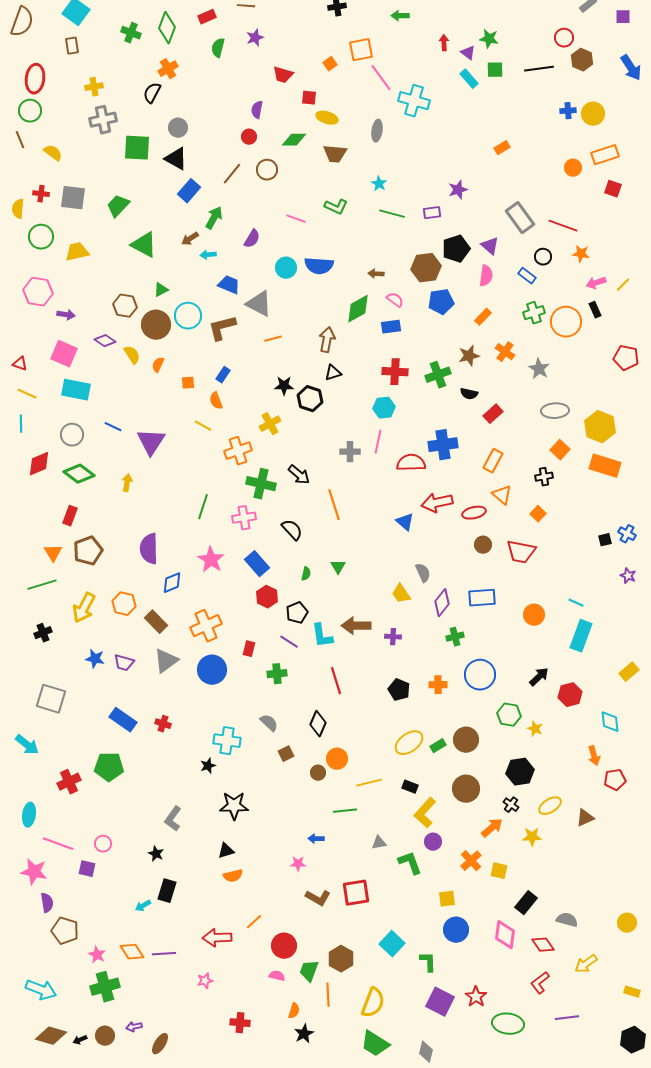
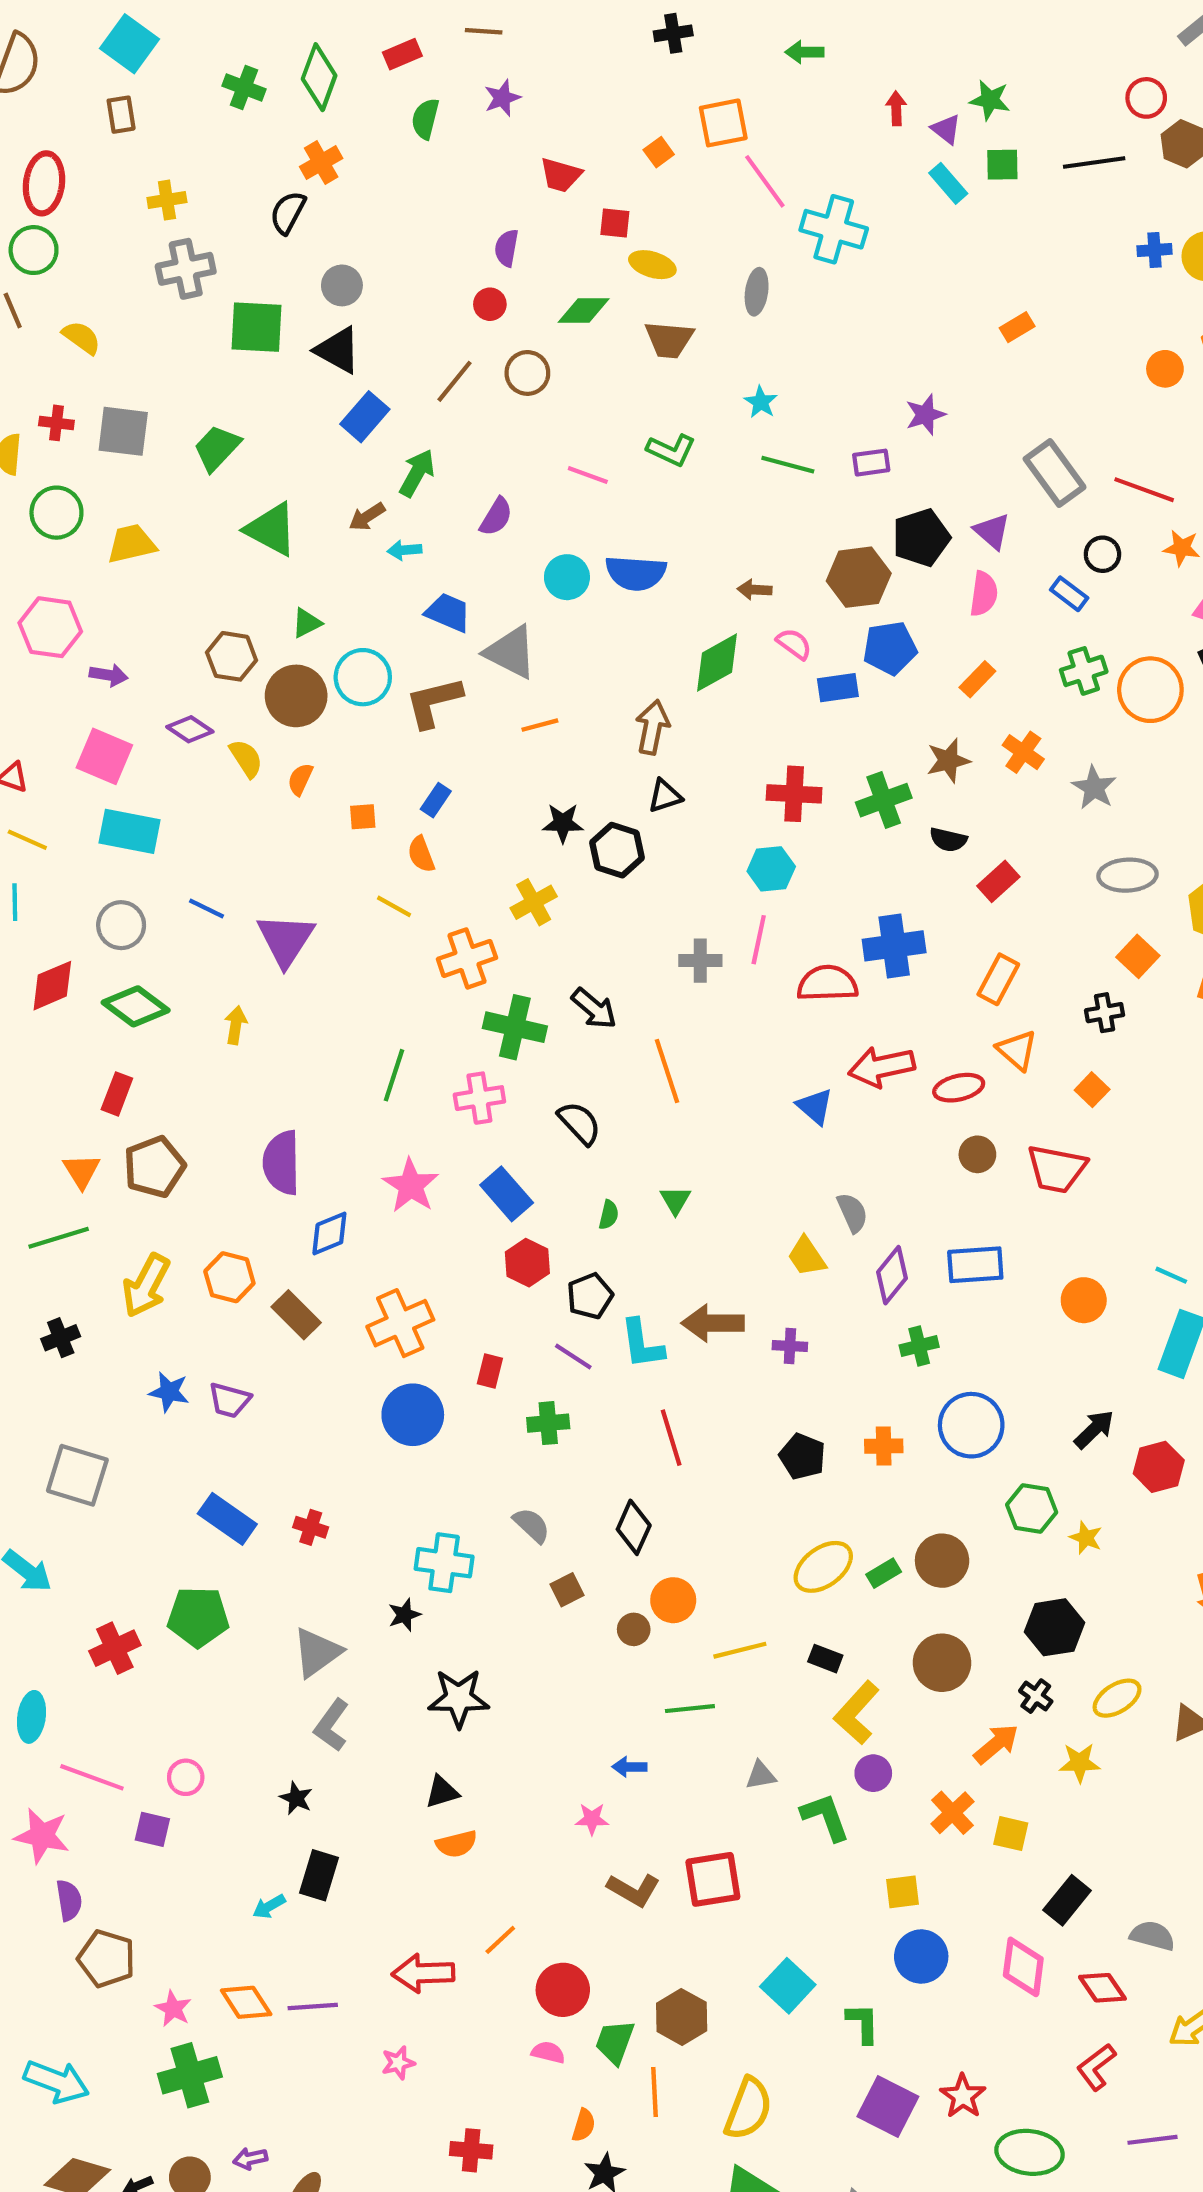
blue rectangle: (391, 327) -> (838, 688), moved
gray triangle: (166, 661) -> (317, 1652), moved

